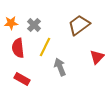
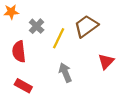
orange star: (11, 23) -> (11, 12), moved
yellow line: (45, 47) -> (59, 38), moved

